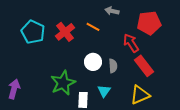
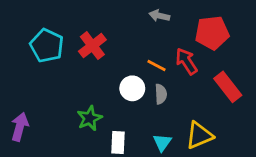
orange line: (93, 27) -> (156, 66), moved
red rectangle: (144, 66) -> (228, 87), moved
green star: (63, 83) -> (90, 118), size x0.7
cyan triangle: (104, 91) -> (162, 142), moved

